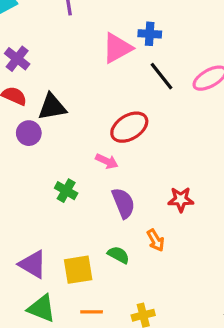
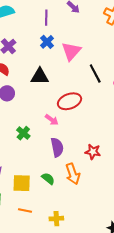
blue cross: (150, 34) -> (47, 42), moved, turned 32
pink triangle: (117, 48) -> (71, 51), turned -30
black triangle: (52, 107) -> (40, 76), moved
orange arrow: (156, 240) -> (73, 174), size x1.5

